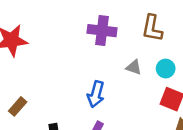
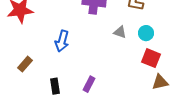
blue arrow: (96, 94) -> (62, 41), moved

